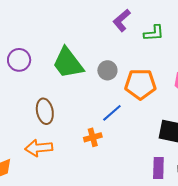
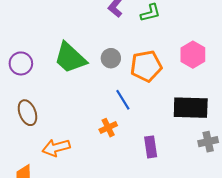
brown ellipse: (45, 111) -> (27, 113), moved
blue line: (112, 113) -> (123, 100), turned -70
purple rectangle: (158, 168) -> (151, 147), moved

